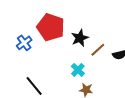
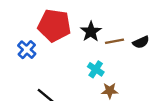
brown line: (98, 50) -> (115, 41), turned 42

